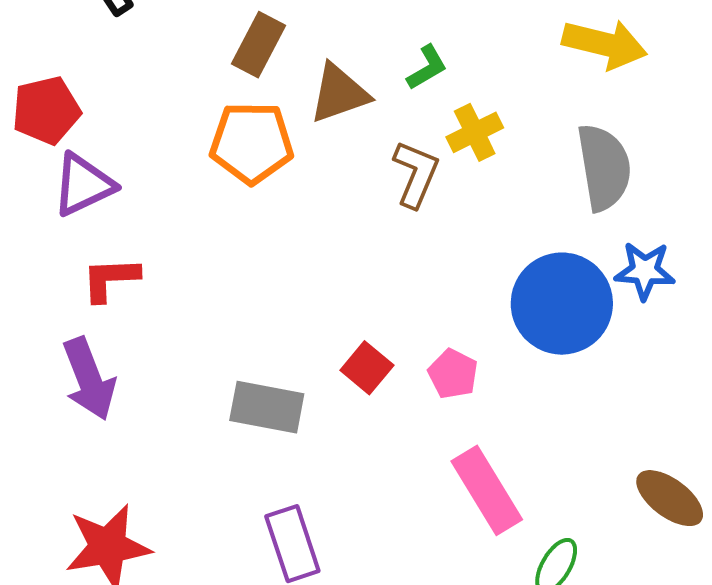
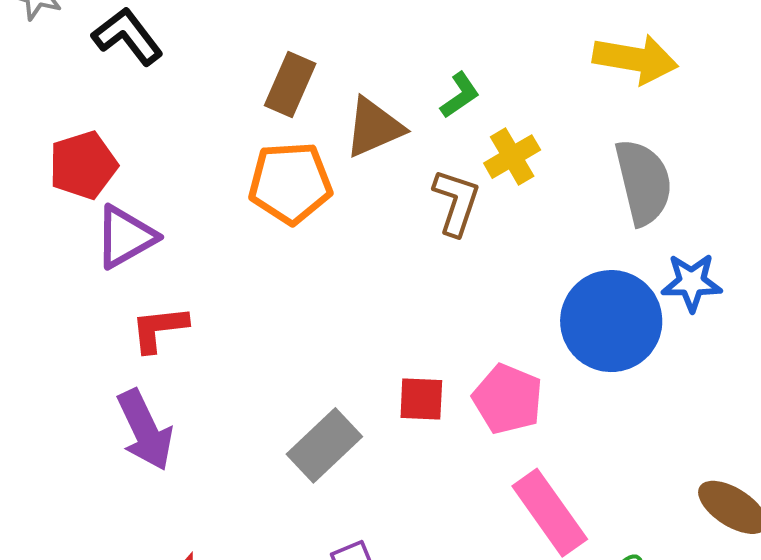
red square: (367, 368) -> (421, 399), turned -33
pink pentagon: (453, 374) -> (508, 399), size x1.4
gray rectangle: (267, 407) -> (324, 445), turned -50

